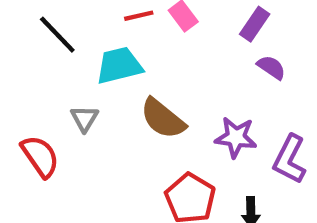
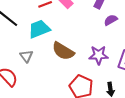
purple semicircle: (271, 67) -> (111, 20), turned -56

